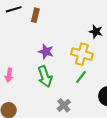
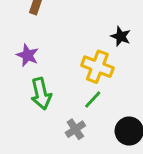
purple star: (46, 52) -> (28, 55), moved
gray cross: (64, 105) -> (75, 129), moved

